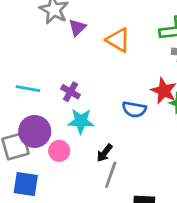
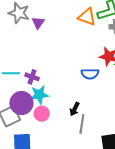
orange triangle: (118, 40) -> (87, 17), moved
purple cross: (71, 92) -> (32, 77), moved
cyan star: (81, 121) -> (39, 95), moved

